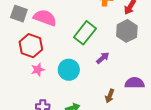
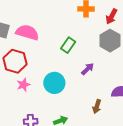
green rectangle: (85, 33) -> (68, 45), size x0.7

